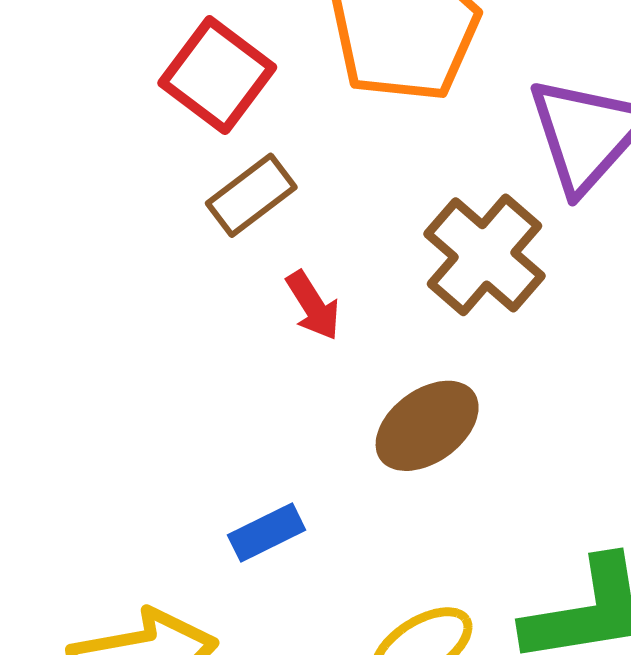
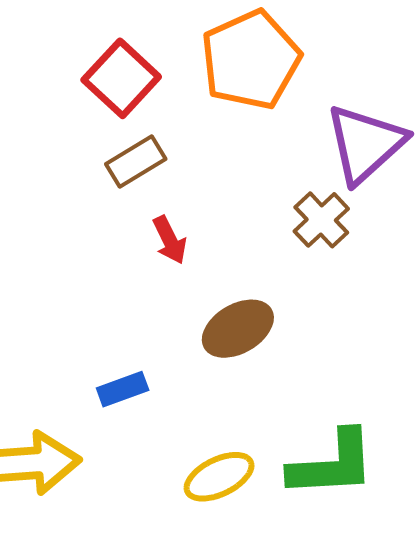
brown cross: (485, 255) -> (321, 220), moved, size x0.7

